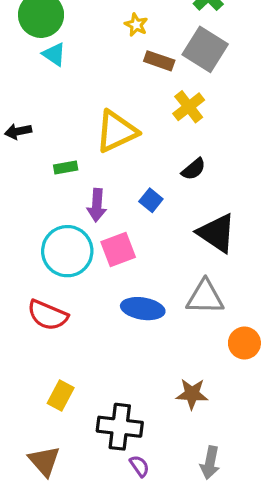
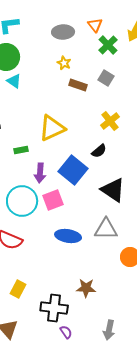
gray square: (205, 49) -> (106, 78), size x0.6
yellow cross: (189, 107) -> (110, 121), moved
blue square: (151, 200) -> (73, 170), size x2.0
brown star: (192, 394) -> (86, 288), moved

